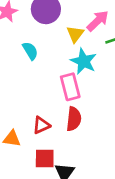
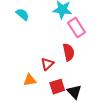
pink rectangle: (70, 87) -> (77, 27), moved

